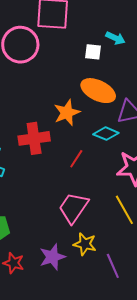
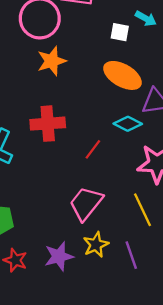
orange star: (67, 113) -> (52, 61), moved
yellow star: (85, 244) -> (96, 245), turned 30
purple line: (113, 266) -> (131, 255), moved

